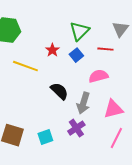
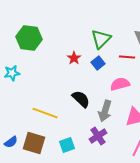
yellow line: (25, 66) -> (45, 113), moved

